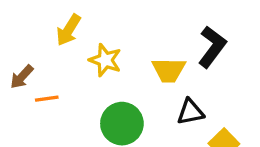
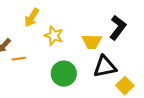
black triangle: (190, 112) -> (105, 67), size x1.4

